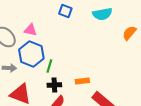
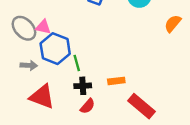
pink triangle: (30, 30) -> (43, 27), moved
green line: (49, 66) -> (77, 63), turned -32

